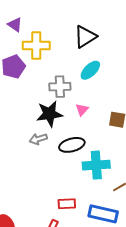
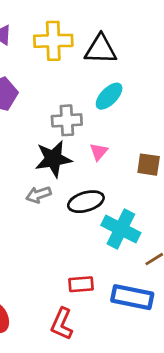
black triangle: (85, 37) -> (101, 49), turned 35
yellow cross: (36, 45) -> (53, 41), moved
cyan cross: (96, 165) -> (121, 229), turned 32

